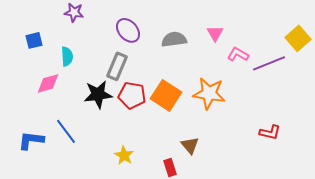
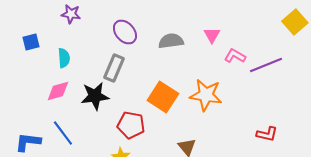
yellow square: (298, 38) -> (295, 22), moved
pink diamond: (48, 83) -> (58, 91), moved
red pentagon: (132, 95) -> (131, 125), moved

